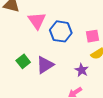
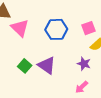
pink triangle: (37, 21) -> (20, 28), moved
purple triangle: (45, 65) -> (47, 65), turned -42

